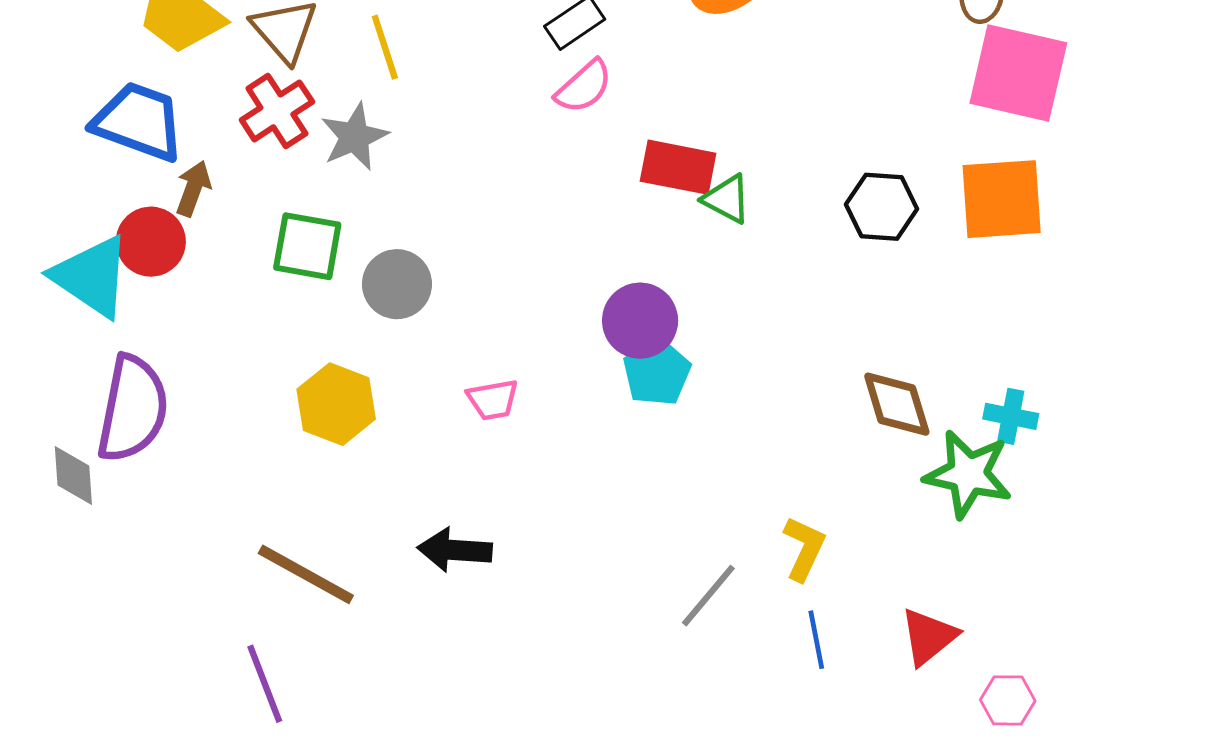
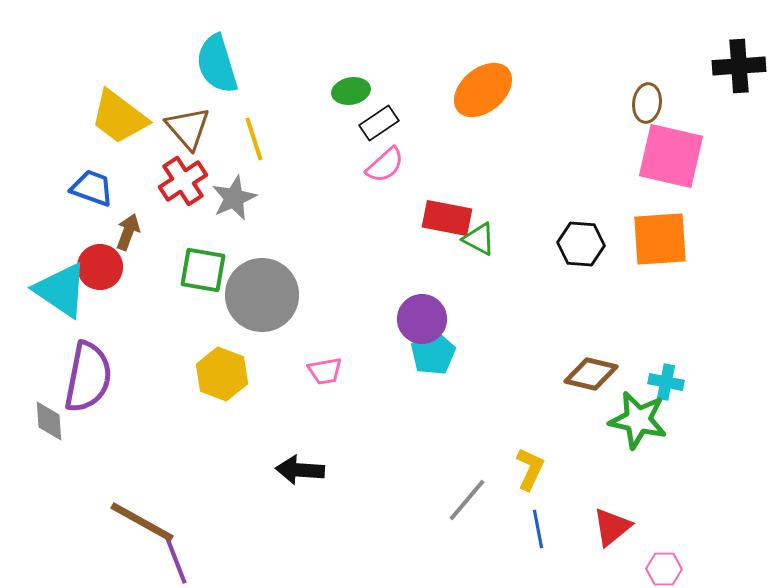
blue trapezoid: (139, 122) -> (92, 188), size x0.7
gray circle: (397, 284) -> (262, 295), size x1.6
brown diamond: (897, 404) -> (591, 374), turned -60
brown line: (306, 574) -> (142, 522), moved

